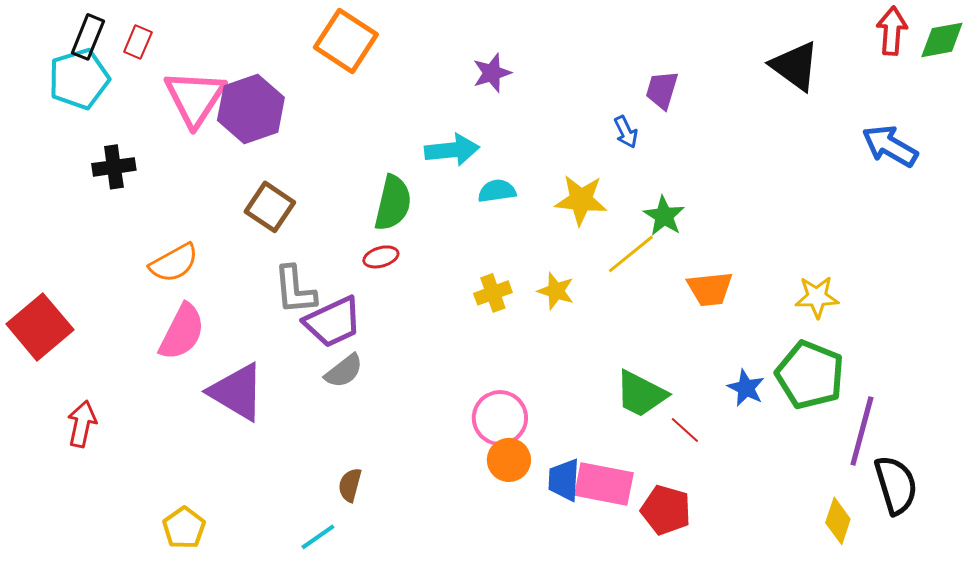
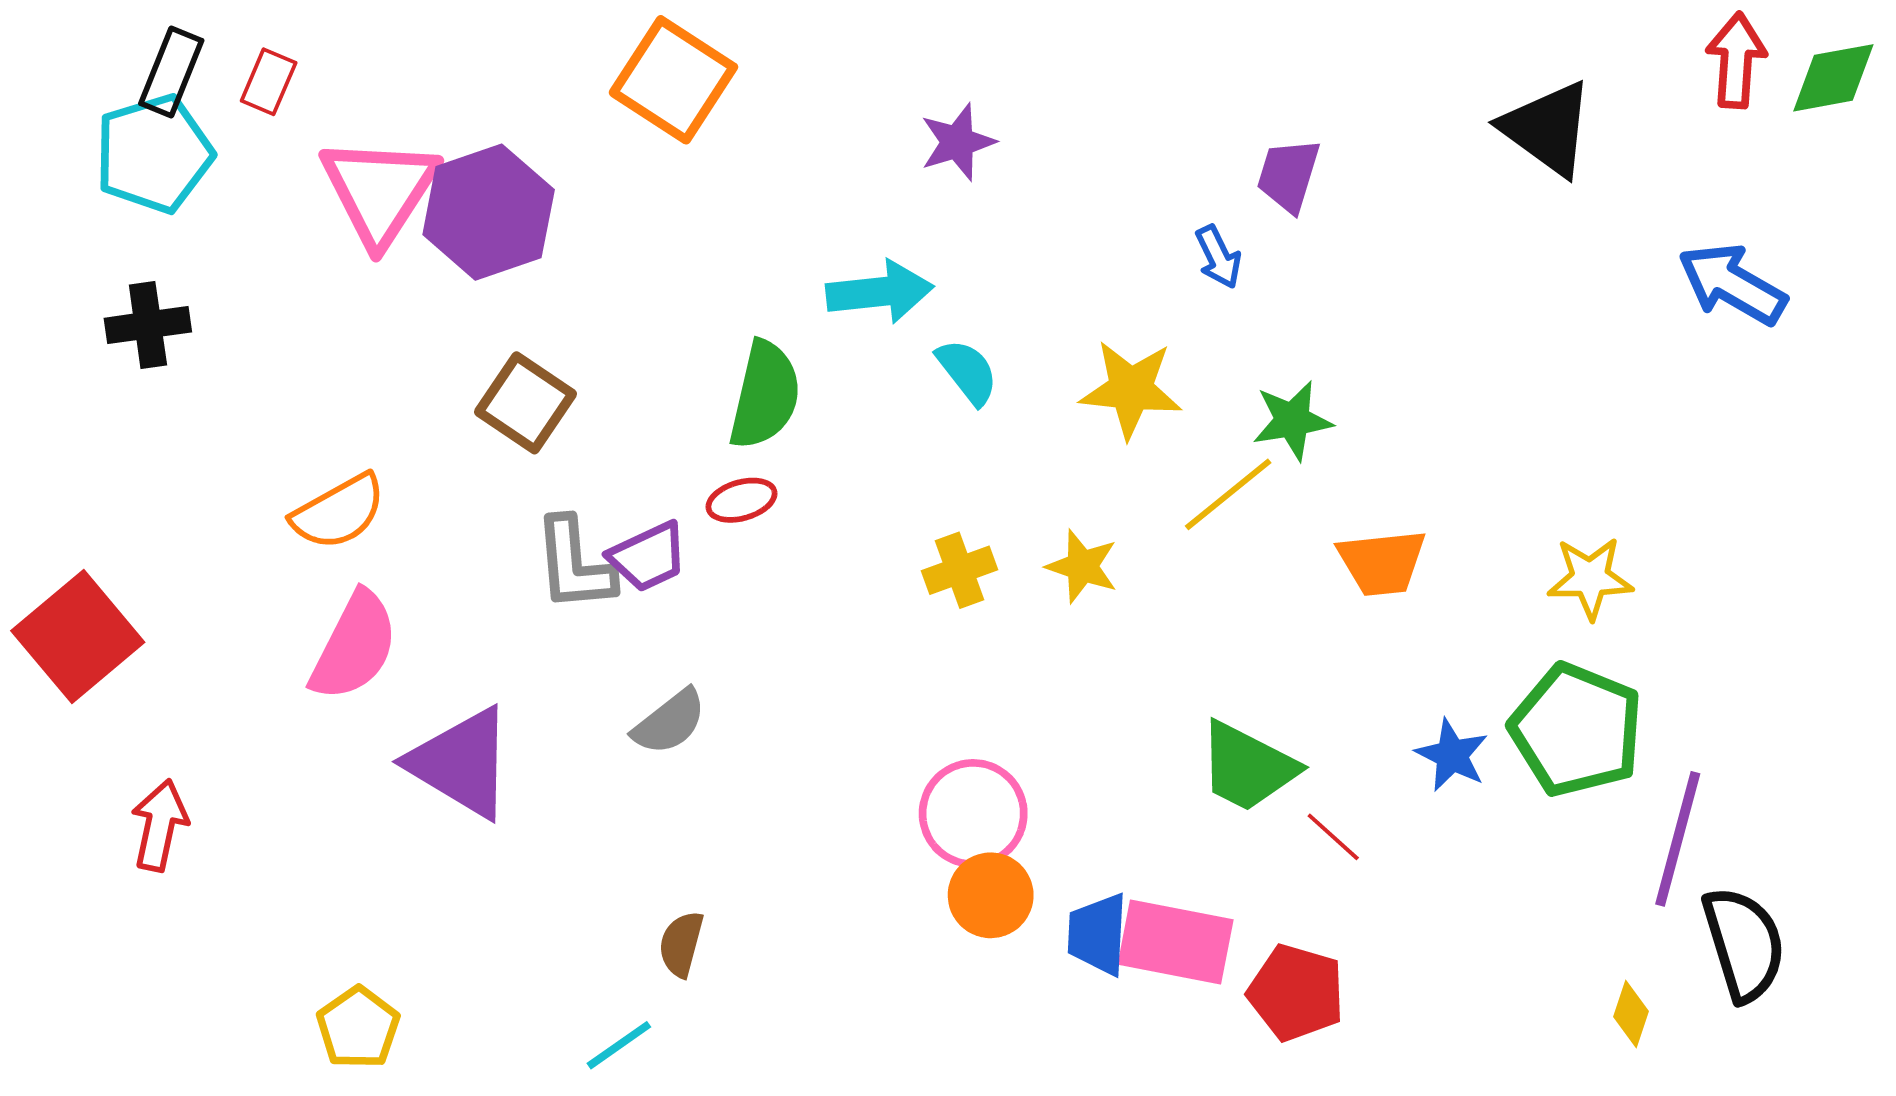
black cross: (114, 167) -> (148, 325), moved
cyan semicircle: (497, 191) -> (967, 372), turned 60
green star: (664, 216) -> (1292, 420), turned 30
purple trapezoid: (333, 322) -> (648, 557), moved, size x0.7
yellow diamond: (838, 521) -> (1631, 1014), size x0.7

